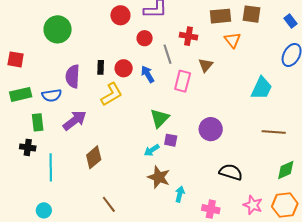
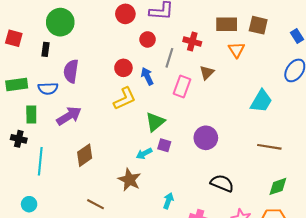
gray line: (168, 54) -> (169, 58), turned 30
red square: (16, 59) -> (14, 38), moved
black rectangle: (101, 67) -> (45, 49), moved
yellow L-shape: (112, 94) -> (125, 99), moved
brown star: (159, 177) -> (129, 180), moved
brown line: (109, 204) -> (95, 204), turned -30

